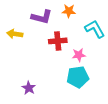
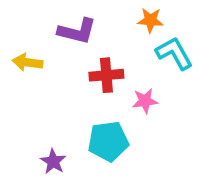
orange star: (69, 11) -> (150, 20), moved
cyan pentagon: (78, 77) -> (108, 141), moved

